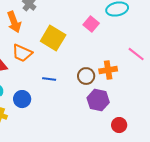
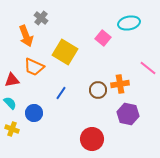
blue line: (49, 79) -> (61, 93), turned -64
purple hexagon: (98, 100) -> (128, 114), moved
red circle: (119, 125) -> (92, 139), moved, size x1.5

